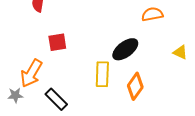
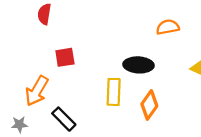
black ellipse: (125, 49) -> (138, 65), turned 40
gray star: (15, 95) -> (19, 124), moved

